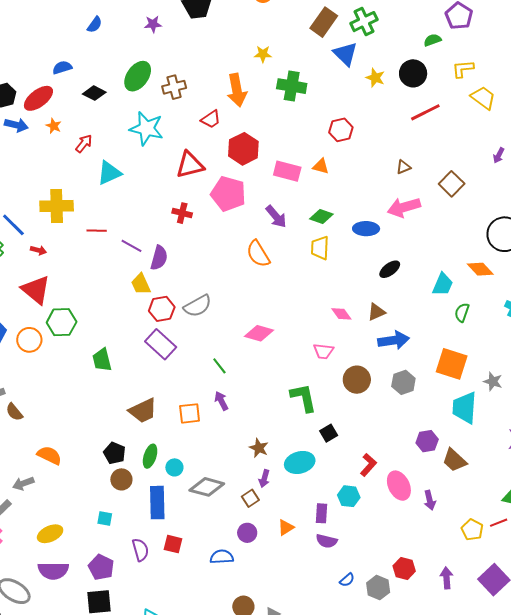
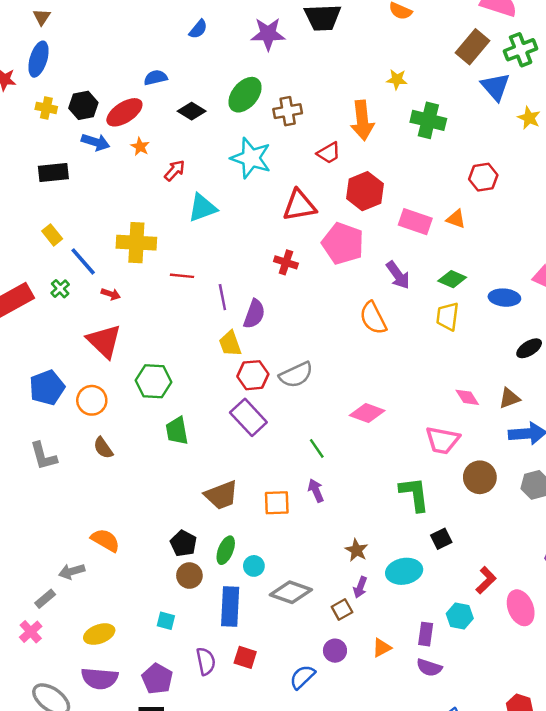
purple star: (153, 24) -> (268, 34), size x1.6
purple line: (131, 246) -> (222, 297), turned 45
green hexagon: (62, 322) -> (154, 381), moved
pink trapezoid: (323, 351) -> (442, 440), size x1.4
brown semicircle: (14, 412) -> (103, 448), moved
blue semicircle: (222, 557) -> (302, 677), turned -45

